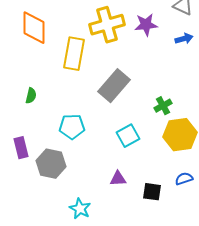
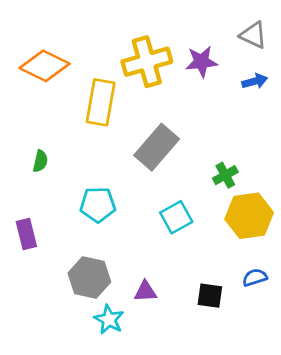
orange diamond: (34, 28) -> (45, 66), turned -64
gray hexagon: (51, 164) -> (89, 277), moved
purple triangle: (118, 179) -> (145, 291), moved

